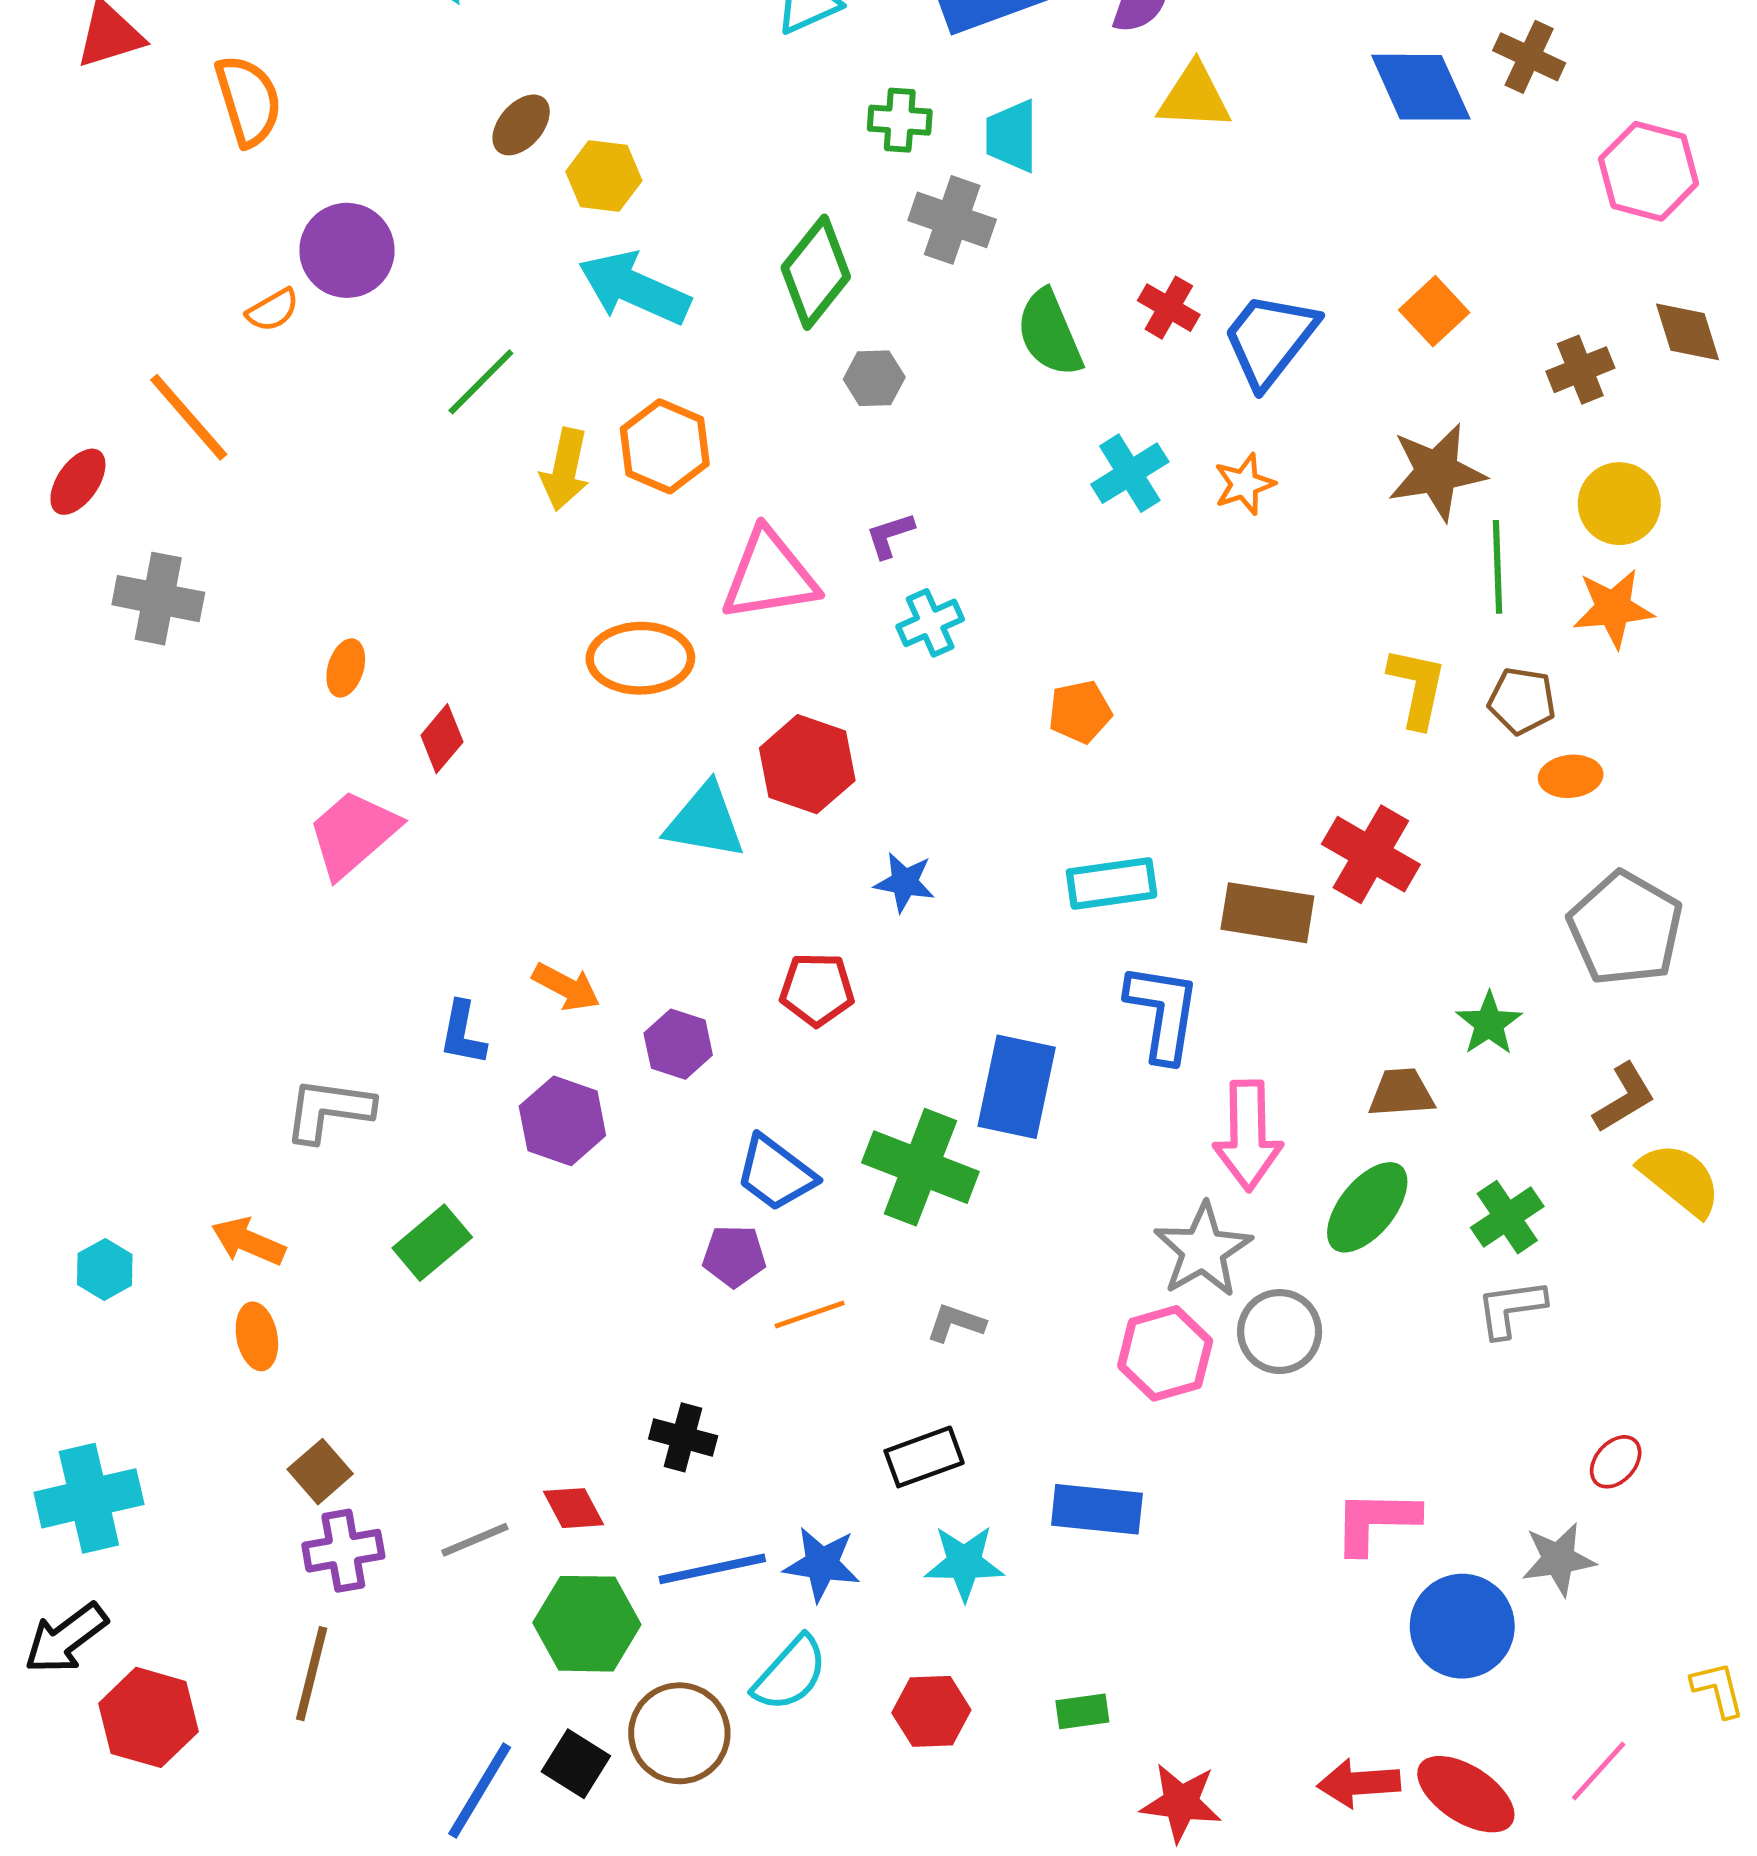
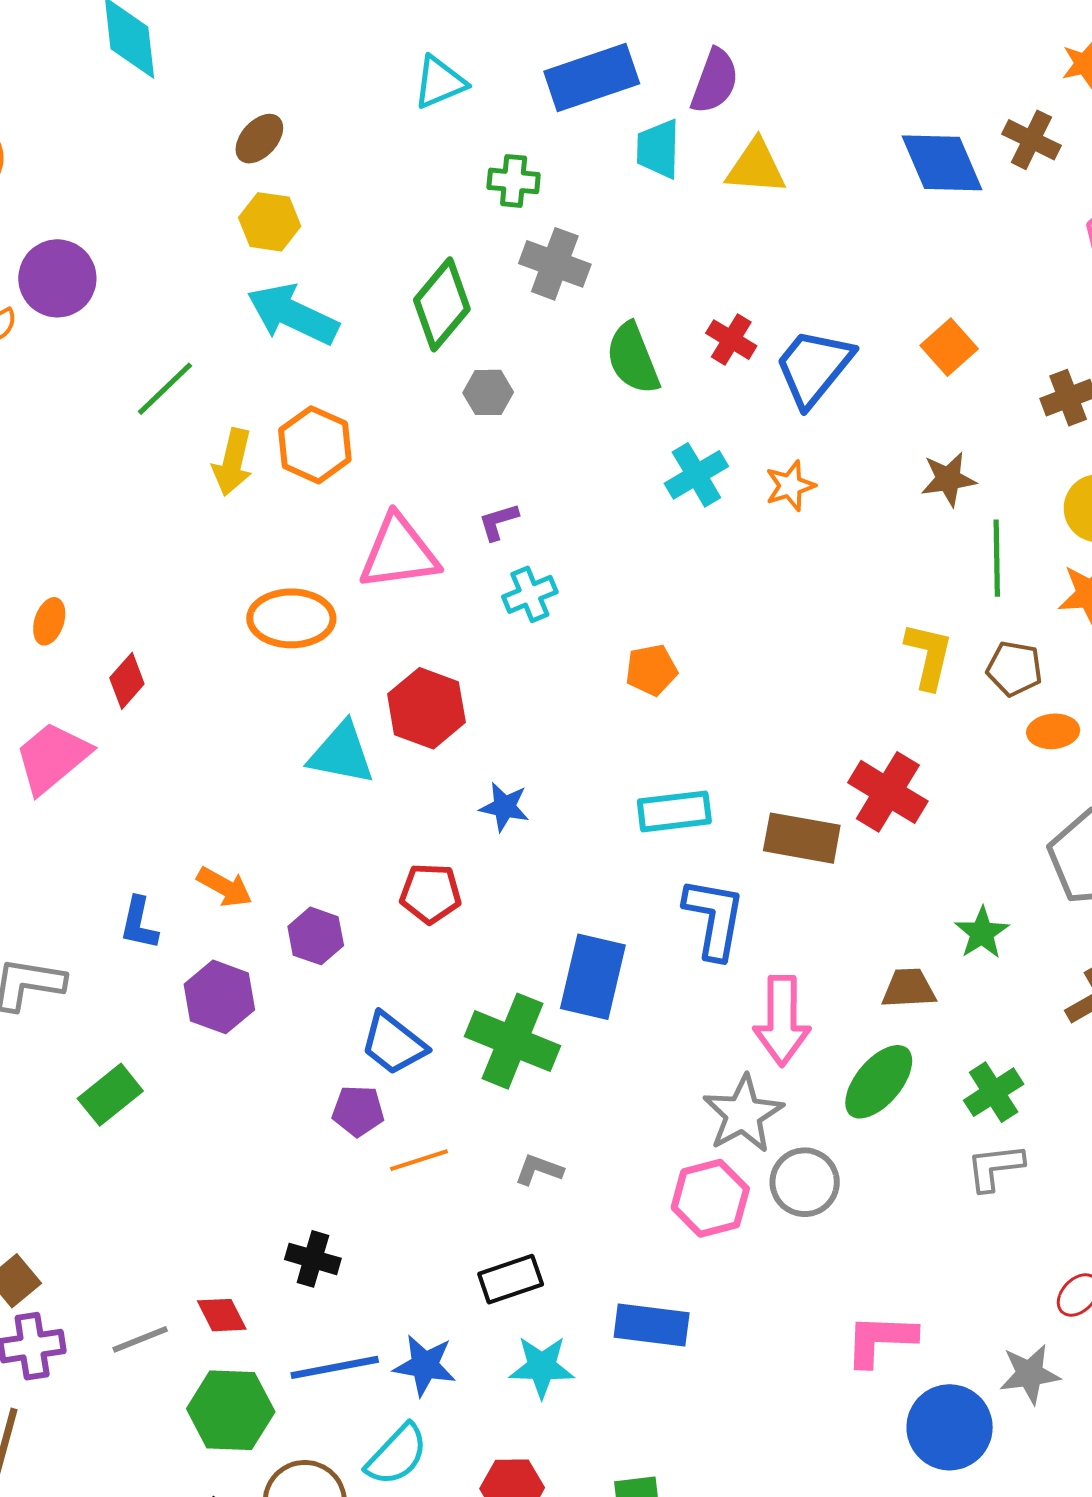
brown ellipse: (521, 125) -> (259, 139), moved
cyan trapezoid: (1012, 136) -> (658, 149), moved
brown star: (1437, 472) -> (948, 479), size x0.7

